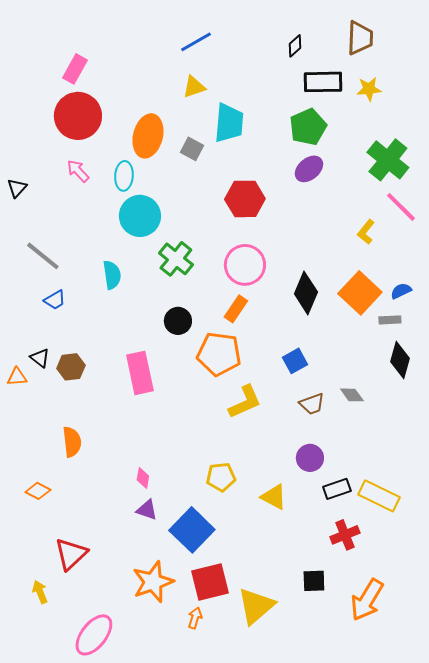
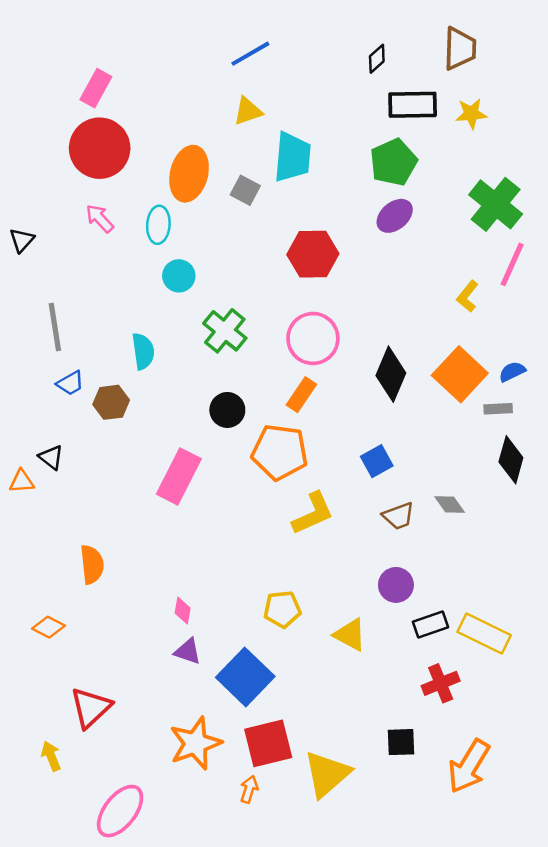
pink line: (401, 207) -> (512, 264), turned 69
cyan circle: (140, 216) -> (179, 276), size x0.6
gray line: (43, 256) -> (55, 327), turned 42
brown hexagon: (71, 367) -> (111, 402), moved
pink rectangle: (140, 373) -> (179, 476), turned 39

